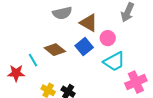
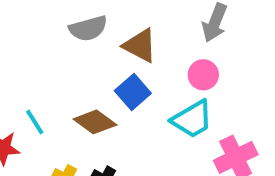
pink circle: (108, 38) -> (203, 75), moved
brown diamond: (55, 50) -> (95, 122), moved

